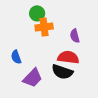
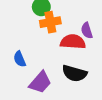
red semicircle: (68, 57) -> (73, 42), moved

